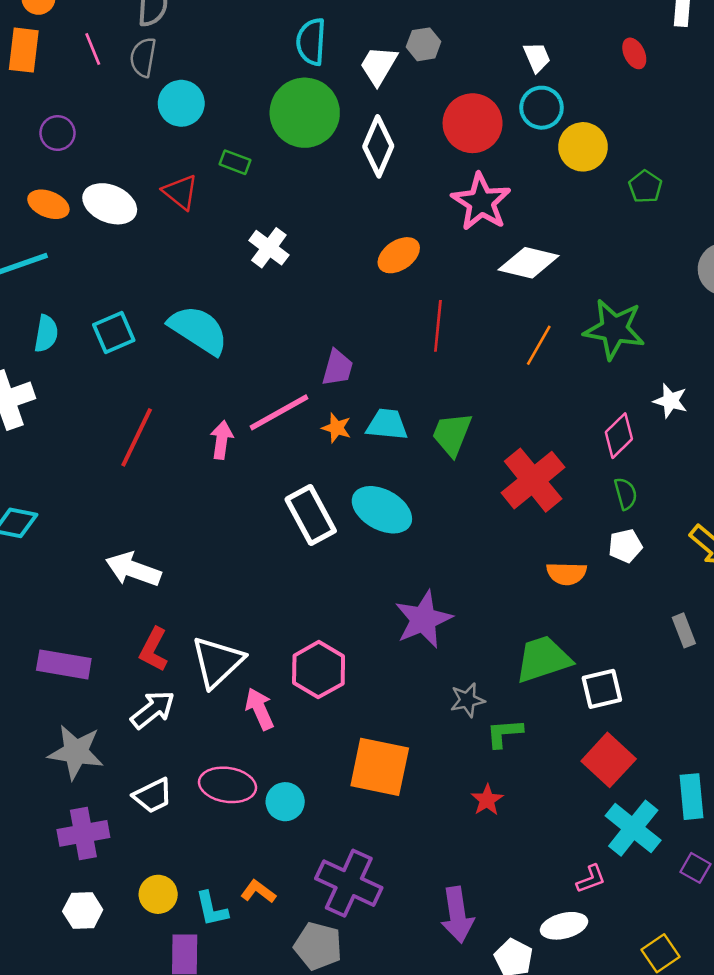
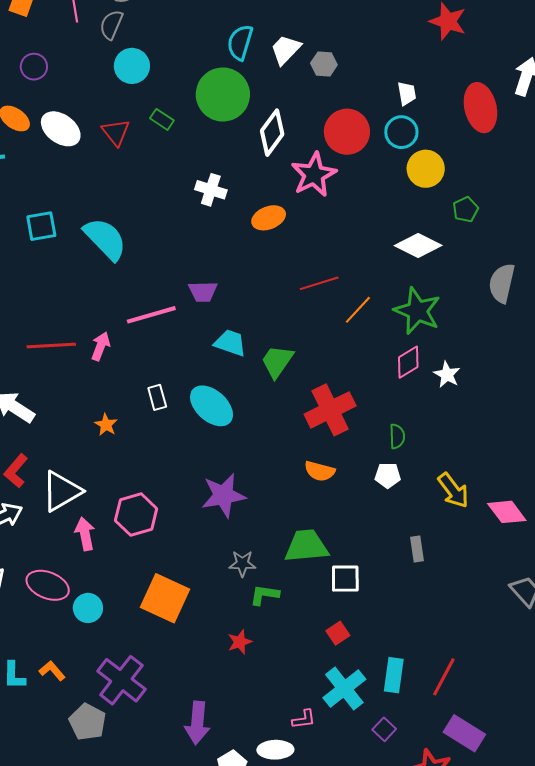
red ellipse: (634, 53) -> (480, 108), size x2.0
white trapezoid: (379, 65) -> (286, 50), moved
pink star: (481, 202) -> (314, 175), moved
white cross: (269, 248) -> (211, 190), moved, turned -32
white diamond: (529, 263) -> (418, 245), moved
red line: (438, 326) -> (319, 283), moved, turned 54
purple trapezoid: (337, 368) -> (203, 292), turned 60
orange star: (337, 428) -> (106, 425), moved
pink diamond: (619, 436) -> (408, 362), moved
red line: (137, 437) -> (51, 346), moved, turned 48
pink arrow: (222, 440) -> (101, 346), moved
white rectangle: (311, 515) -> (157, 397), size x0.6
orange semicircle: (566, 573) -> (320, 471), moved
red square: (609, 760) -> (338, 633), size x0.6

